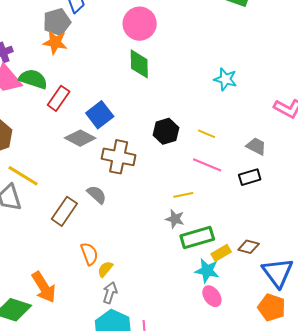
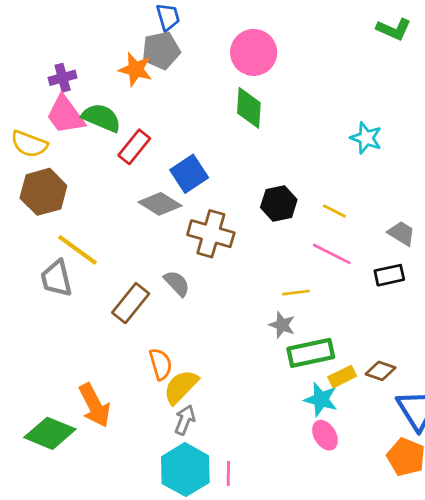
gray pentagon: (57, 22) -> (161, 50), moved
yellow semicircle: (105, 269) -> (181, 387), size x1.6

